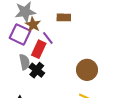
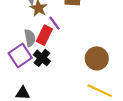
purple square: (20, 34) -> (20, 56), moved, turned 30
gray semicircle: (24, 62) -> (30, 38), moved

